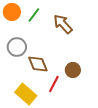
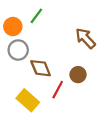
orange circle: (12, 12) -> (13, 27), moved
brown arrow: (63, 24) -> (85, 38), moved

